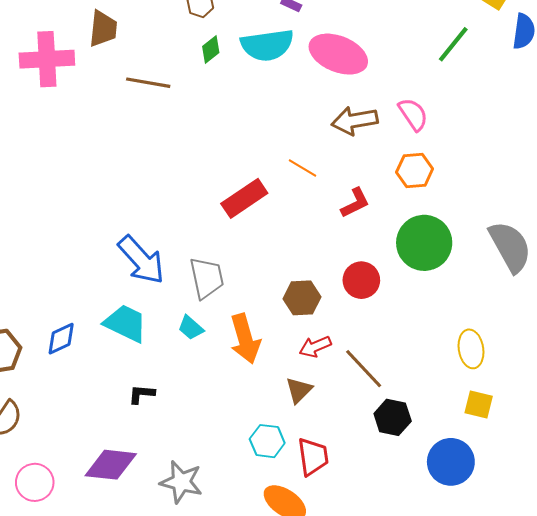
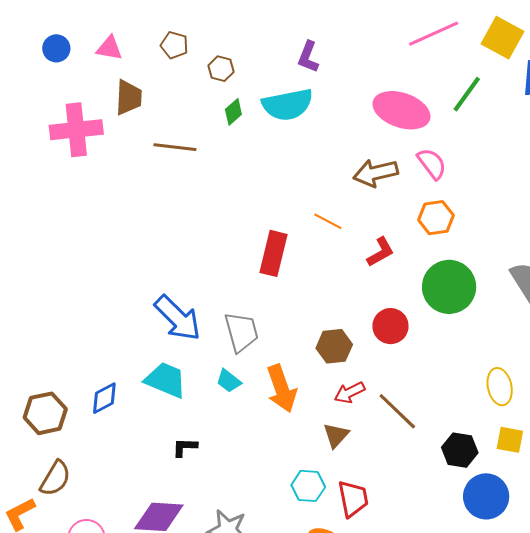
pink ellipse: (338, 54) -> (401, 110), moved
red rectangle: (244, 198) -> (273, 253), turned -39
black hexagon: (393, 417) -> (460, 450), moved

